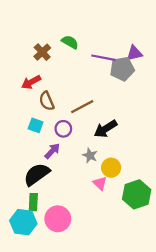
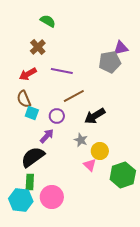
green semicircle: (70, 42) -> (48, 21), moved
purple line: (103, 58) -> (62, 71), moved
brown semicircle: (47, 101) -> (24, 99), moved

